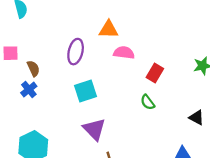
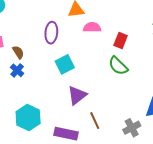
green semicircle: (148, 102) -> (118, 66), size x1.5
purple triangle: (94, 129) -> (77, 95), turned 45

